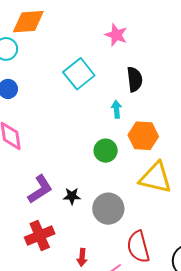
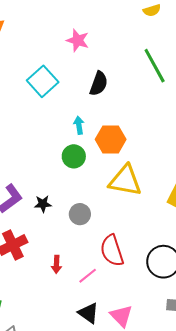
black semicircle: (135, 79) -> (99, 84), turned 30
cyan arrow: (117, 109) -> (79, 125), moved
gray circle: (108, 209) -> (80, 214), size x0.7

